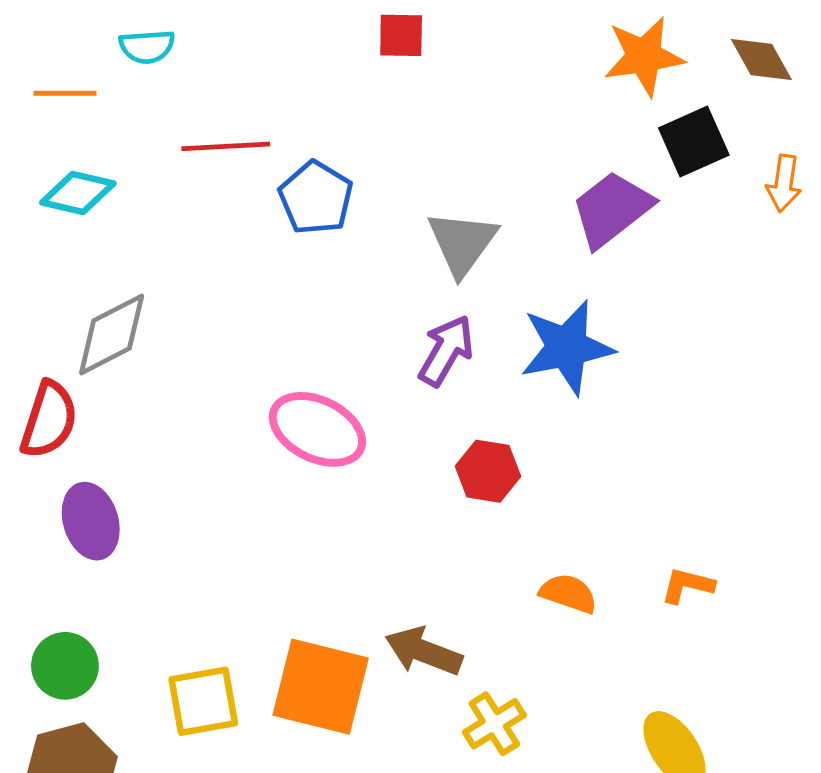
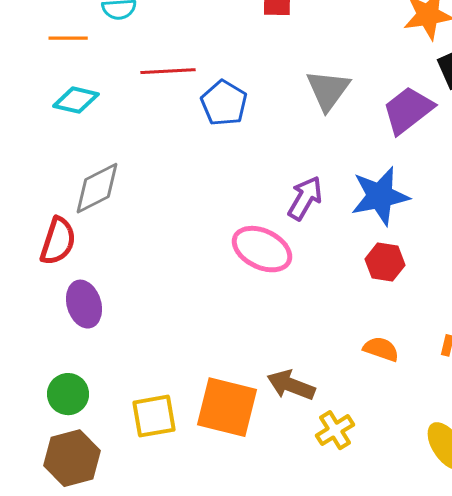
gray triangle: (462, 243) -> (328, 90), moved
pink ellipse: (317, 429) -> (262, 249), moved
red hexagon: (488, 471) -> (385, 262), moved

